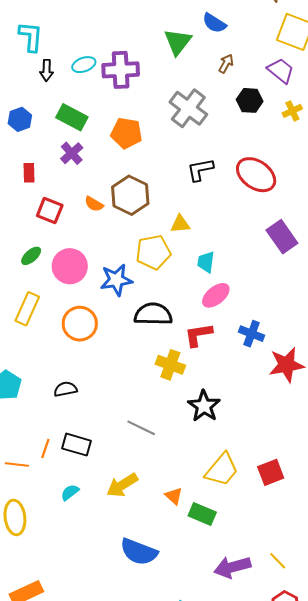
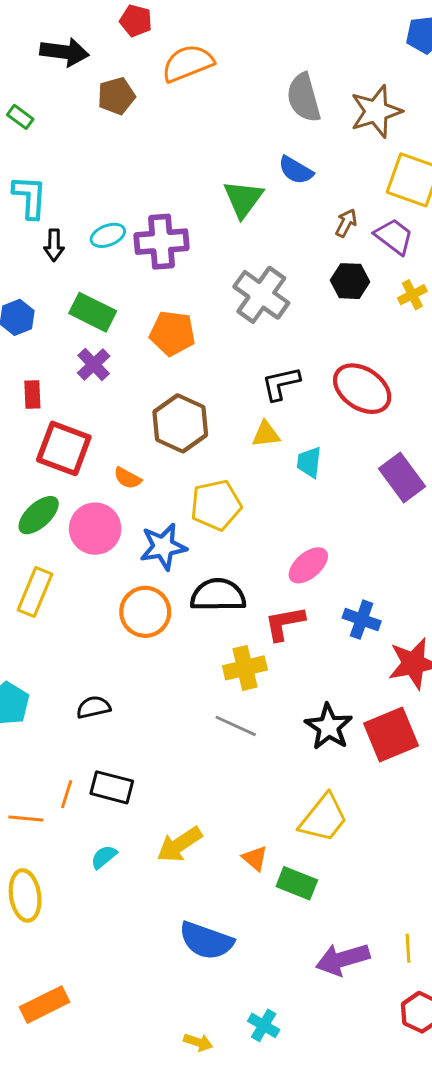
brown arrow: (226, 64) -> (346, 223), moved
orange semicircle: (94, 204) -> (128, 478), moved
red square: (50, 210) -> (64, 448), size x1.4
yellow triangle: (180, 224) -> (266, 434), moved
green ellipse: (31, 256) -> (39, 515), size x1.4
cyan trapezoid: (206, 262) -> (309, 462), moved
orange circle: (80, 324) -> (145, 612), moved
yellow cross: (170, 365) -> (245, 668), turned -32
black star: (204, 406) -> (329, 727), moved
gray line: (141, 428) -> (236, 726), moved
red square: (271, 472) -> (391, 735), moved, size x1.4
yellow line: (278, 561) -> (408, 948), turned 42

